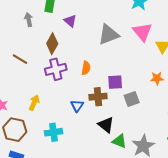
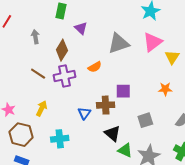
gray arrow: (29, 20) -> (35, 37), moved
pink triangle: (142, 32) -> (153, 42), turned 30
brown line: (20, 59) -> (38, 74), moved
orange semicircle: (86, 68) -> (95, 67), moved, turned 48
gray square: (132, 99) -> (145, 120), moved

